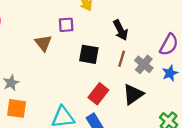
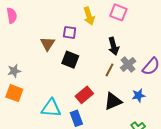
black square: (89, 54) -> (70, 60), moved
gray cross: (144, 64) -> (128, 64), moved
blue star: (170, 73) -> (139, 95), moved

